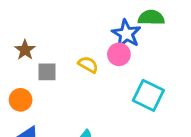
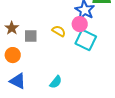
brown star: (25, 50) -> (12, 28), moved
cyan square: (148, 95) -> (86, 40), moved

